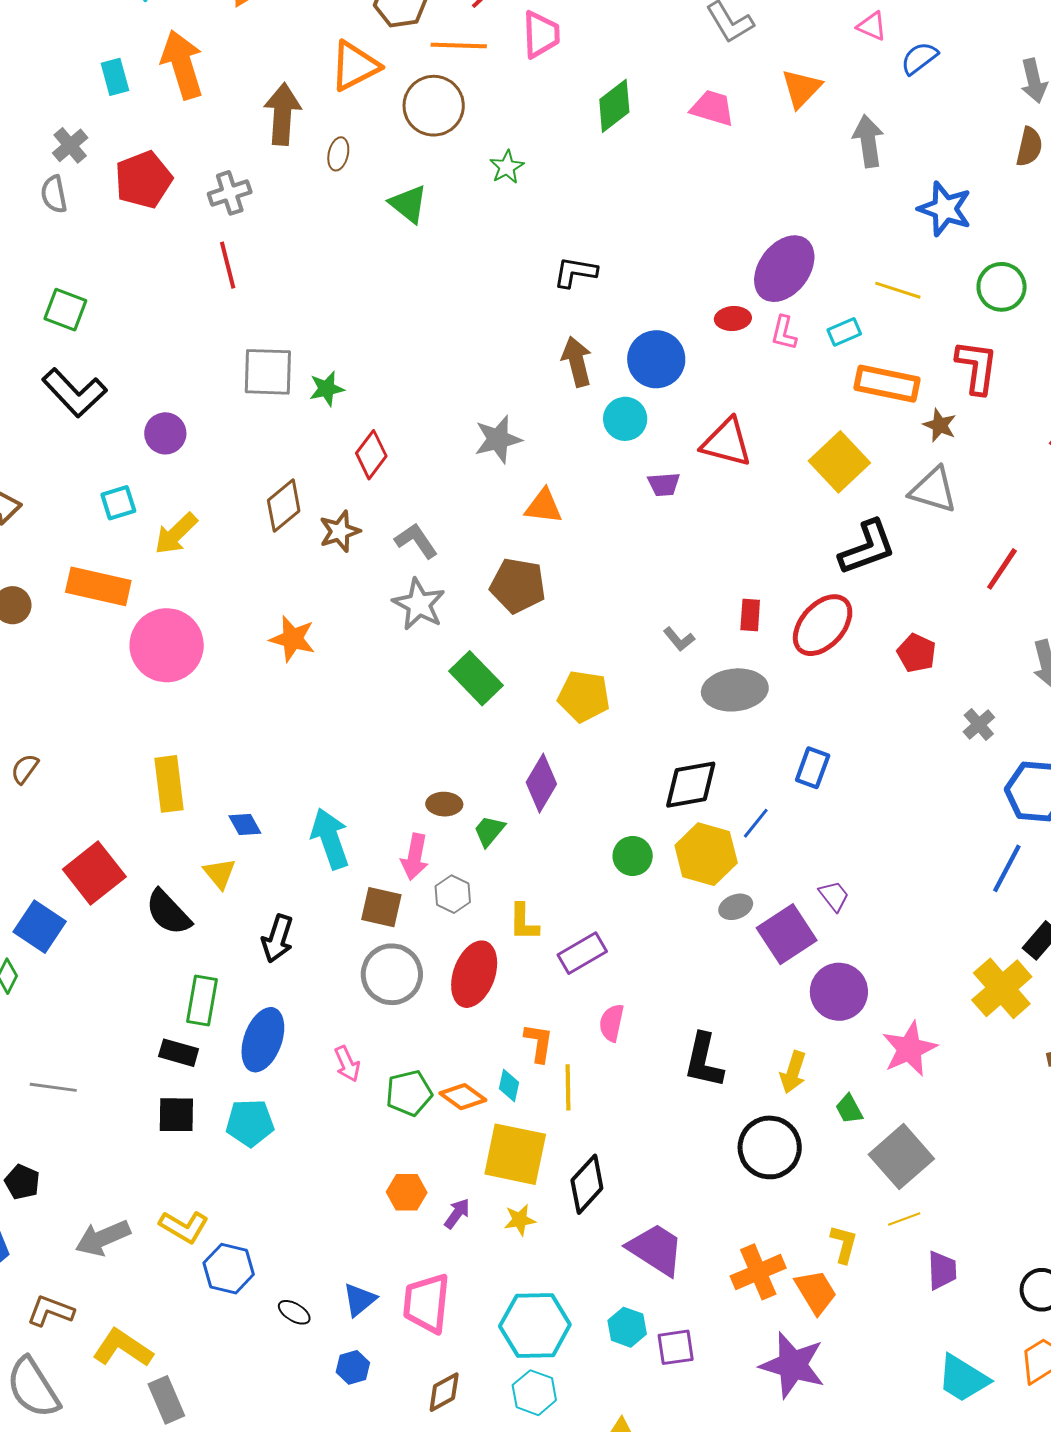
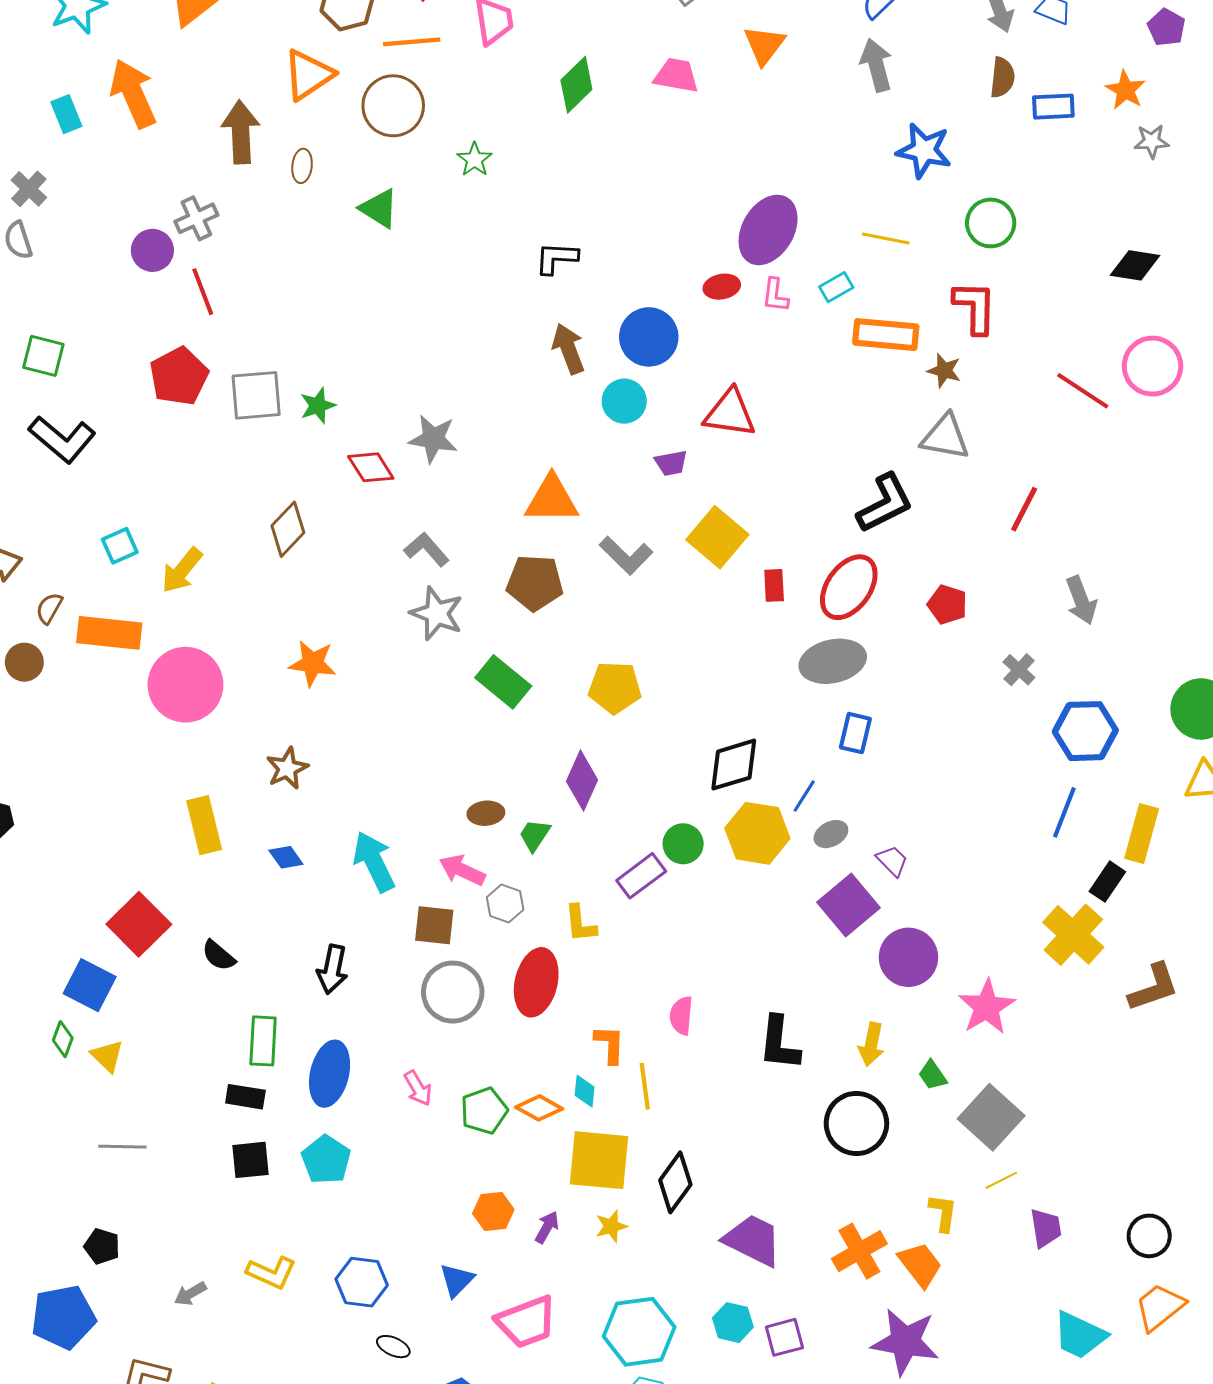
gray arrow: (868, 141) -> (876, 65), moved
red pentagon: (143, 180) -> (179, 376), moved
purple circle: (165, 433) -> (152, 250), moved
gray star: (498, 439) -> (433, 439), moved, turned 30
red diamond: (371, 455) -> (371, 467), turned -63
yellow square: (839, 462) -> (717, 537), moved
orange triangle: (544, 506) -> (552, 499), size x1.4
brown star: (340, 531) -> (287, 768), moved
gray L-shape: (679, 639) -> (626, 555), moved, size x1.6
gray ellipse: (735, 690) -> (833, 661), moved
brown semicircle: (25, 769) -> (49, 608), moved
pink arrow: (415, 857) -> (462, 870), turned 111
yellow triangle: (220, 874) -> (107, 1056), moved
gray ellipse: (736, 907) -> (831, 834), moved
black semicircle: (168, 912) -> (219, 955), size x0.7
purple rectangle: (582, 953) -> (641, 876), moved
cyan pentagon: (250, 1123) -> (326, 1160), turned -30
gray arrow: (103, 1238) -> (190, 1294), size x0.6
blue hexagon: (229, 1269) -> (362, 1282), moved
blue triangle: (360, 1300) -> (457, 1280), moved
pink trapezoid: (426, 1303) -> (526, 1322), turned -110

